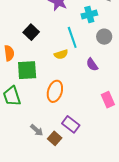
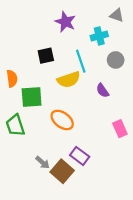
black square: (31, 32) -> (46, 56), moved, turned 35
yellow semicircle: (61, 54) -> (69, 80), size x1.5
orange ellipse: (55, 91) -> (62, 120), turned -70
brown square: (55, 138) -> (62, 171), size x1.5

